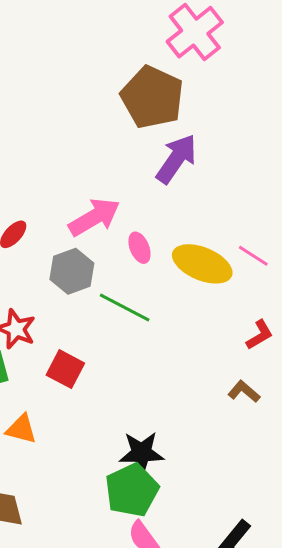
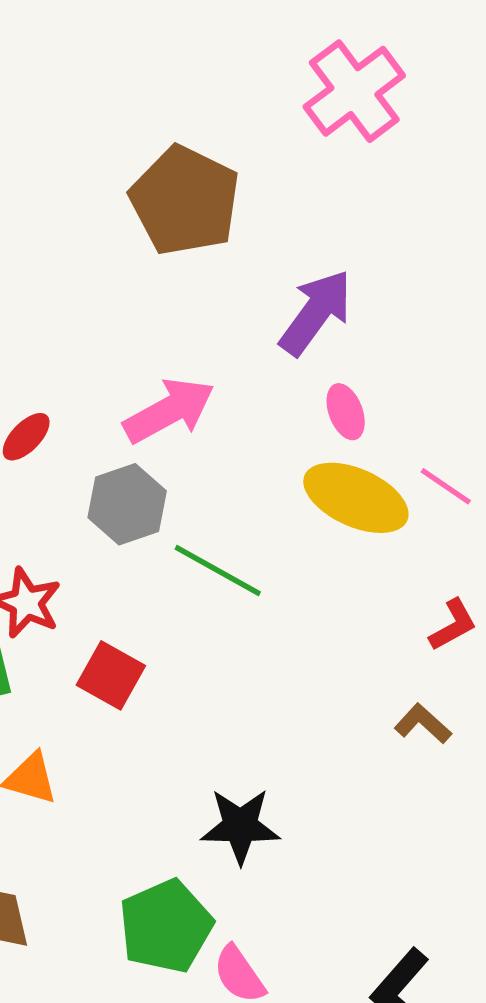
brown pentagon: (152, 97) -> (185, 201), moved
pink ellipse: (139, 248) -> (346, 412), moved
green pentagon: (132, 490) -> (166, 926), moved

